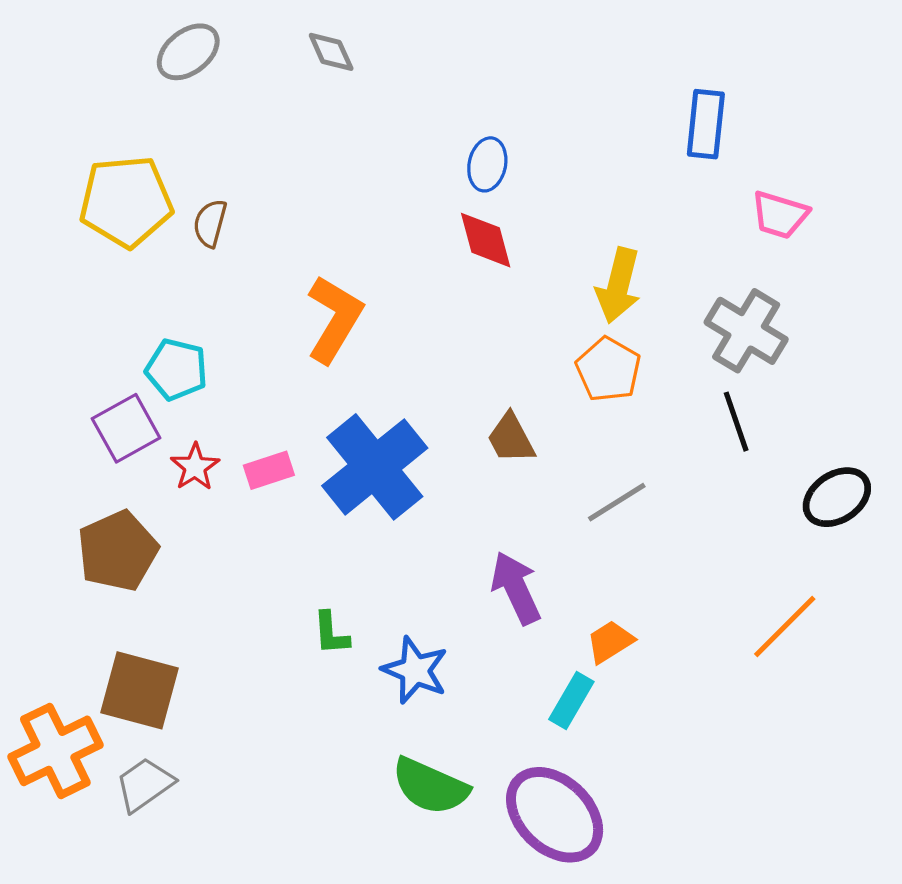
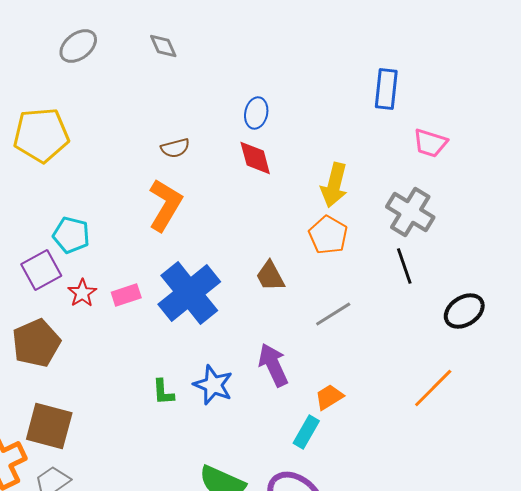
brown semicircle: (210, 223) -> (175, 148), moved, turned -120
blue star: (415, 670) -> (213, 385), moved

